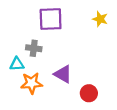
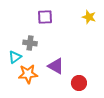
purple square: (51, 19) -> (45, 17), size x0.7
cyan triangle: (17, 64) -> (15, 57), turned -32

